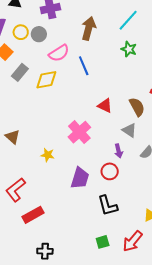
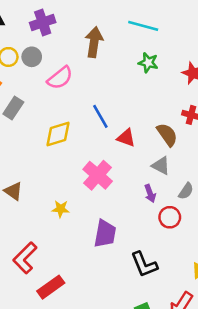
cyan line: (128, 20) -> (143, 26), turned 70
blue line: (84, 66) -> (100, 116), moved
yellow diamond: (46, 80) -> (58, 134), moved
red circle: (110, 171) -> (170, 217), moved

